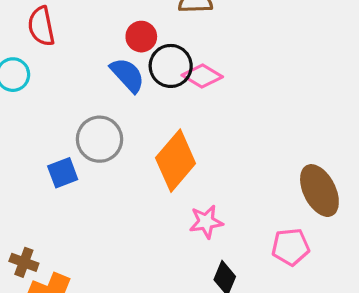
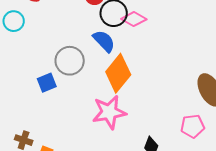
blue semicircle: (127, 75) -> (104, 41), moved
pink star: (206, 222) -> (109, 112), moved, size x1.6

